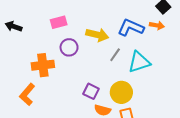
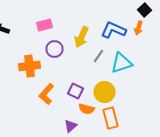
orange arrow: (157, 25) -> (138, 28), turned 96
yellow arrow: (97, 35) -> (82, 37), turned 100
orange L-shape: (27, 94) -> (46, 94), moved

